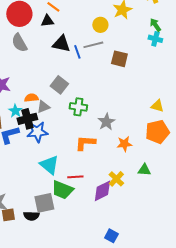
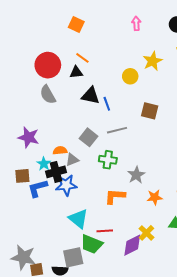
gray line: (93, 45) -> (117, 130), moved

